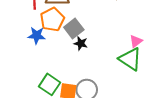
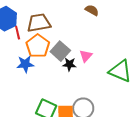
pink triangle: (136, 41) -> (86, 56), moved

